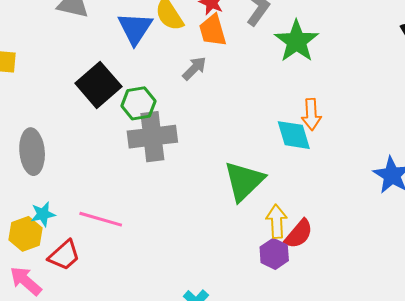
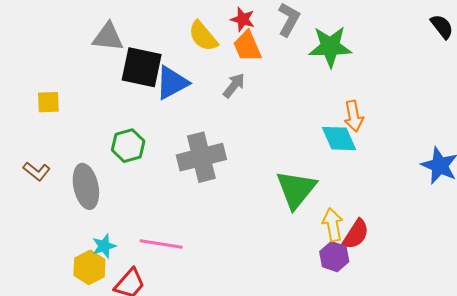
blue triangle: (135, 28) -> (172, 83), moved, turned 36
green star: (296, 41) -> (330, 47), turned -30
black square: (98, 85) -> (142, 67), moved, turned -30
green hexagon: (138, 103) -> (128, 146), moved

